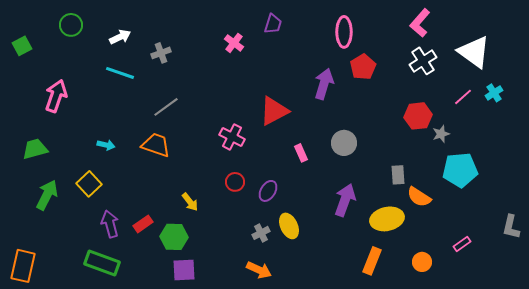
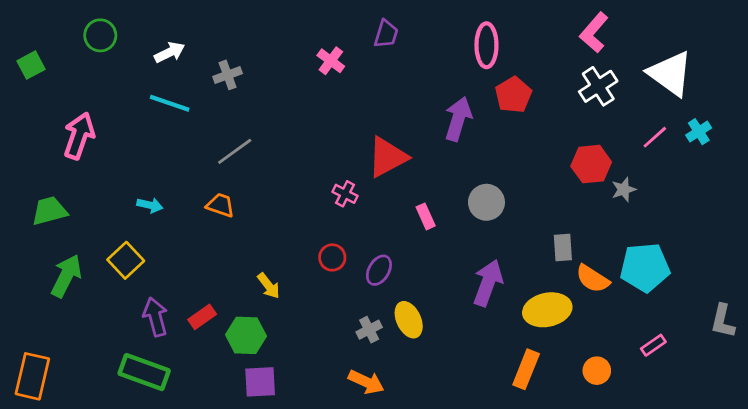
pink cross: (232, 137) -> (345, 194), moved, size x0.7
orange trapezoid: (156, 145) -> (221, 205), size x0.7
cyan pentagon: (460, 170) -> (645, 267), moved

